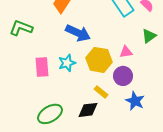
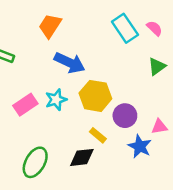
pink triangle: (126, 52) -> (159, 127), moved
pink rectangle: (42, 67) -> (25, 105), turned 60
green ellipse: (50, 114) -> (35, 162), turned -30

